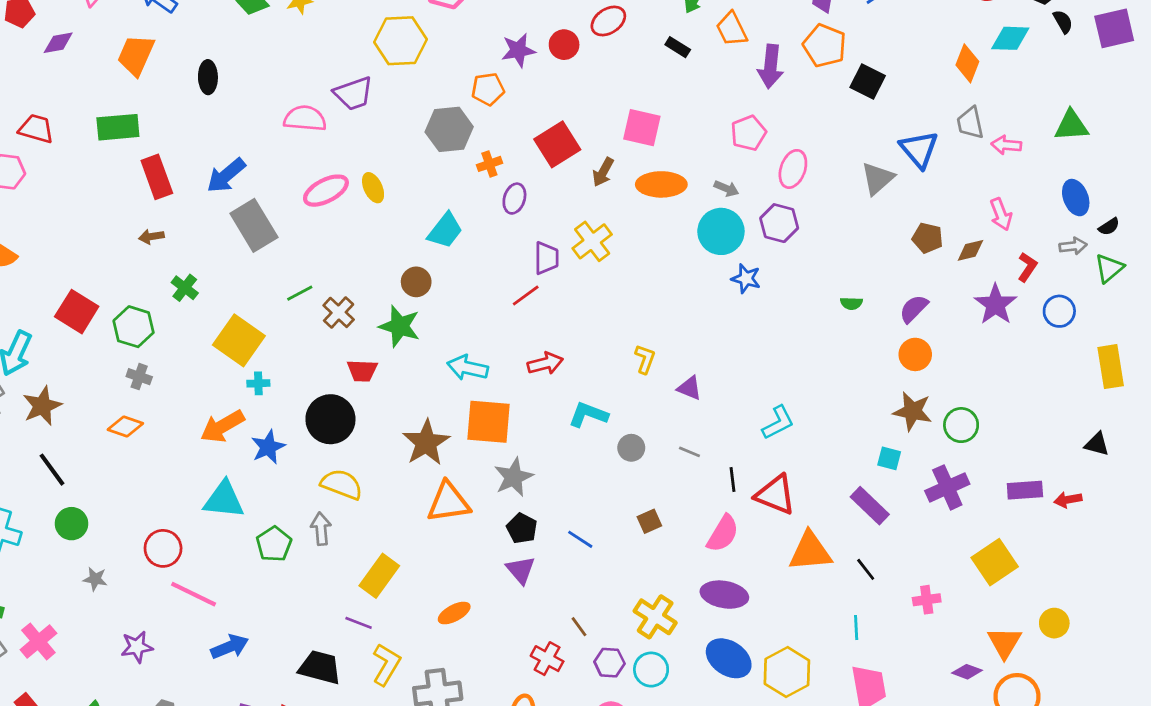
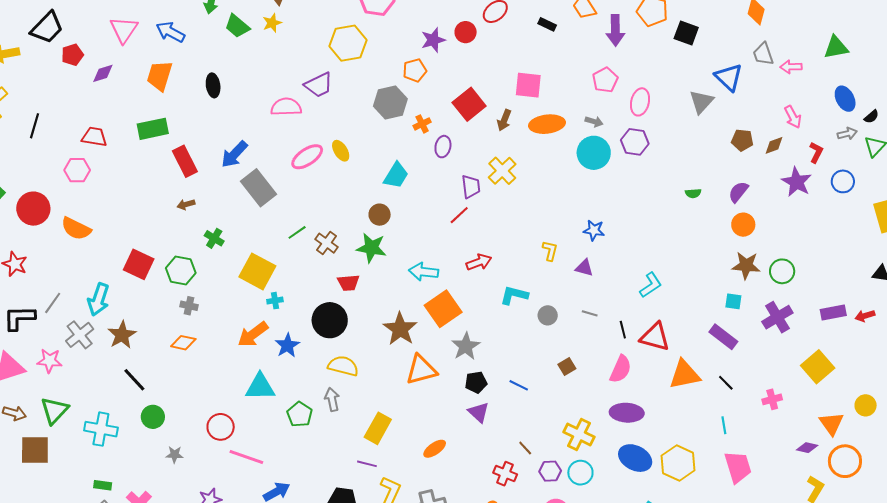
blue star: (746, 279) -> (594, 230), moved
orange square: (488, 422) -> (443, 309), turned -33
black pentagon: (522, 528) -> (476, 382), turned -30

